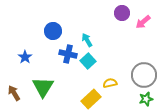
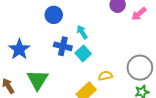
blue circle: (53, 31) -> (54, 15), moved
blue star: (25, 57) -> (19, 49), size x1.5

